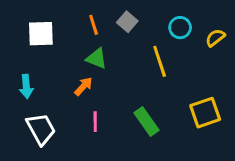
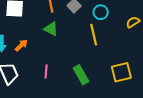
cyan circle: (180, 28) -> (101, 12), moved
orange arrow: (83, 86) -> (21, 45), moved

